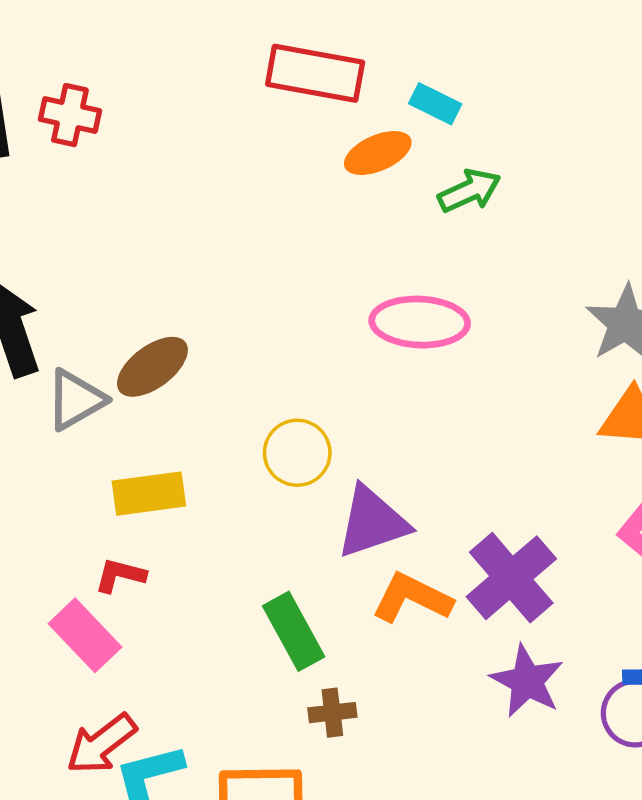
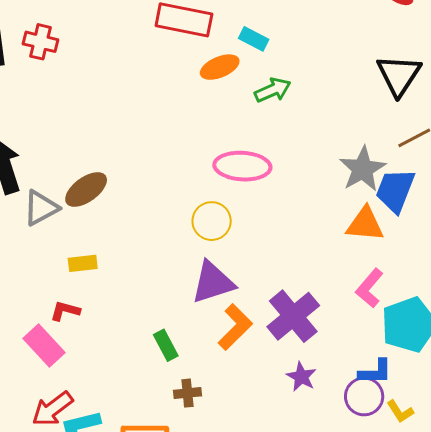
yellow circle: (297, 453) -> (212, 221), moved
yellow rectangle: (149, 494) -> (83, 263), size x0.7
orange L-shape: (412, 598) -> (235, 327), turned 108
green rectangle: (294, 631) -> (166, 345), size x0.7
purple star: (527, 681) -> (301, 377), size x0.7

